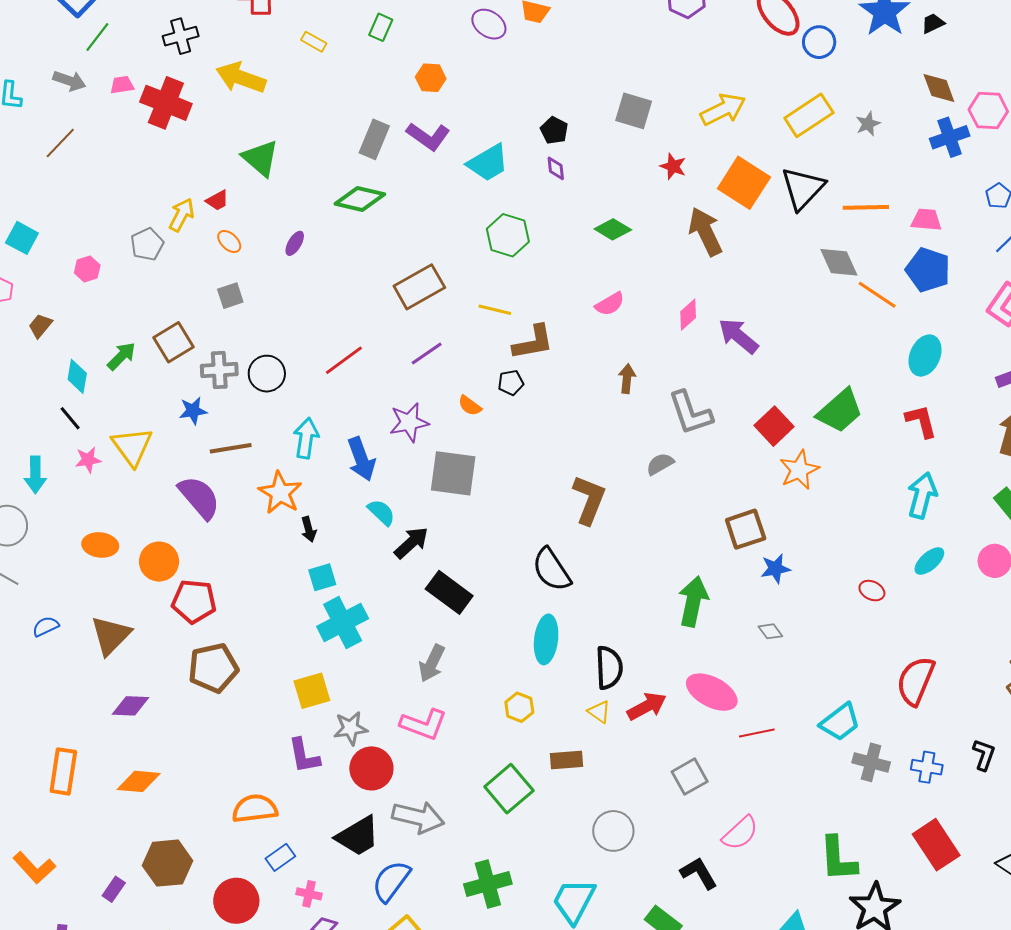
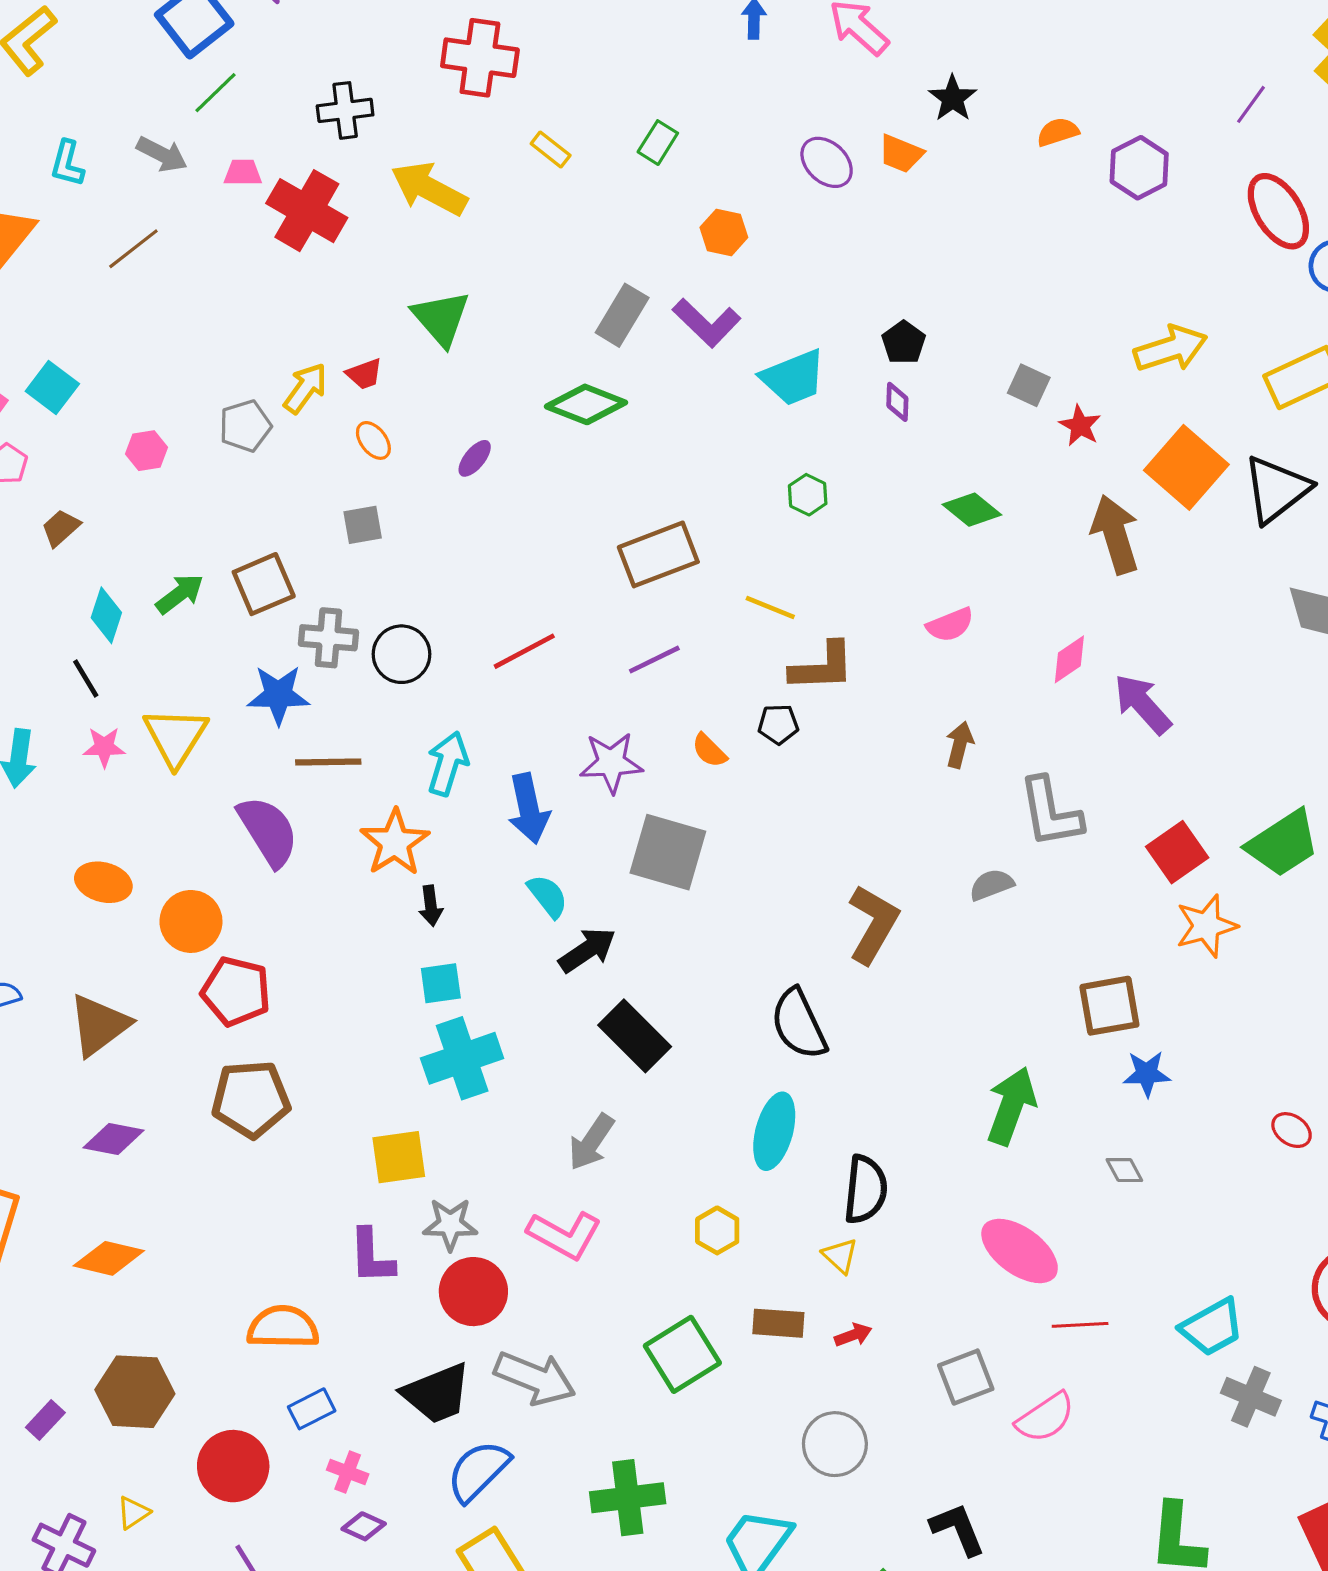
gray square: (634, 111) -> (1029, 385), moved, size x0.7
green hexagon: (508, 235) -> (808, 495), size x0.6
blue star: (193, 411) -> (278, 695), size x1.4
red arrow: (647, 706) -> (853, 1335), moved, size x0.6
pink semicircle: (740, 833) -> (1045, 1417), moved

